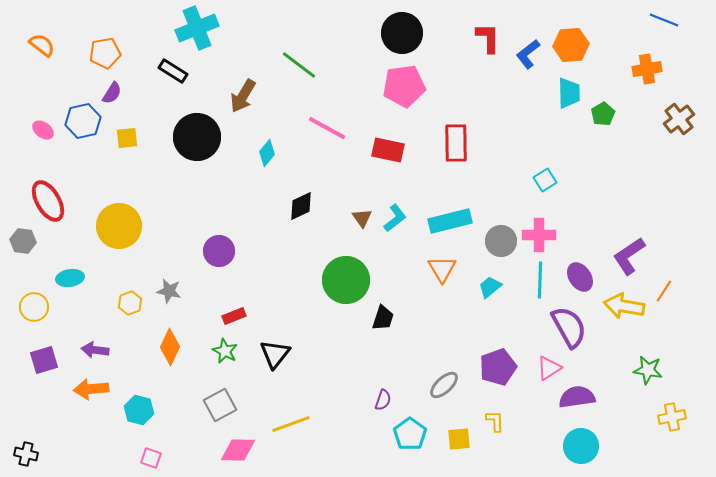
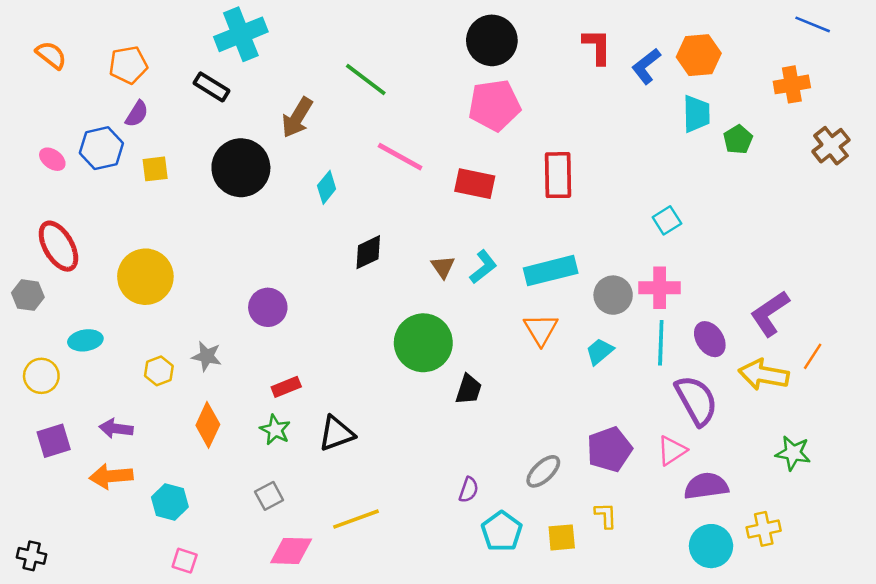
black triangle: (275, 354) -> (336, 433), turned 32
gray square: (220, 405) -> (269, 496), size x0.7
yellow cross: (672, 417) -> (764, 529), moved

